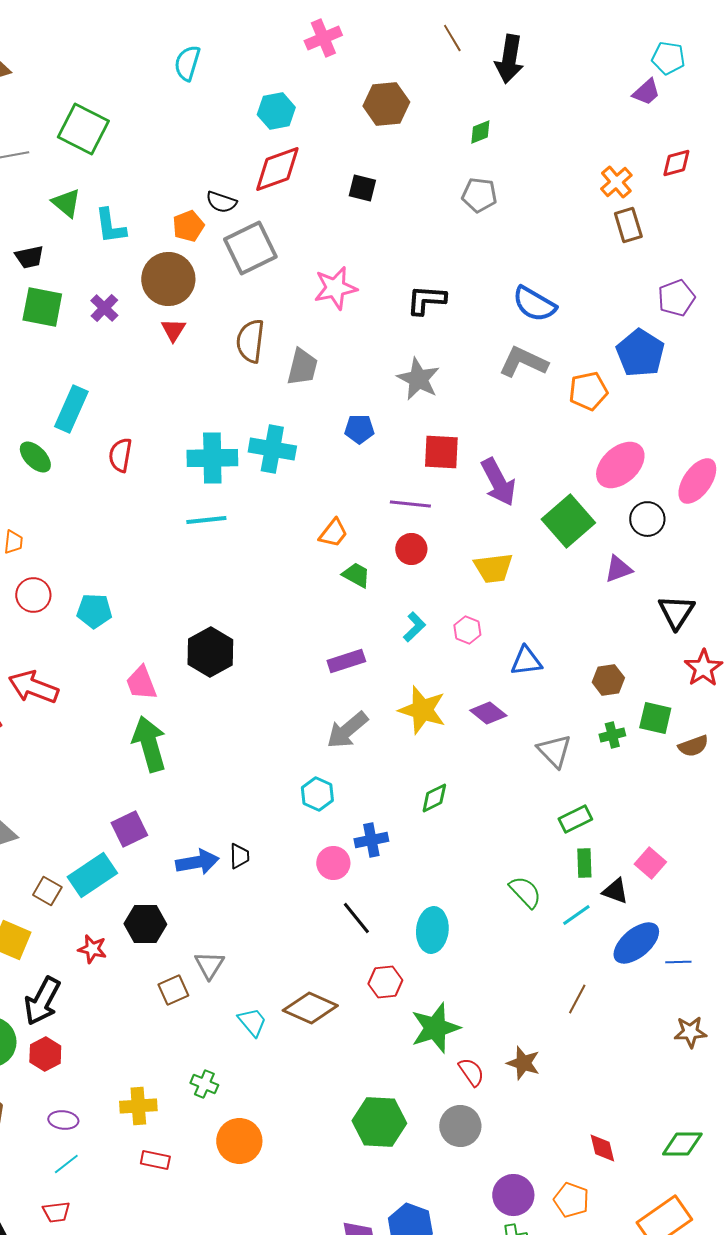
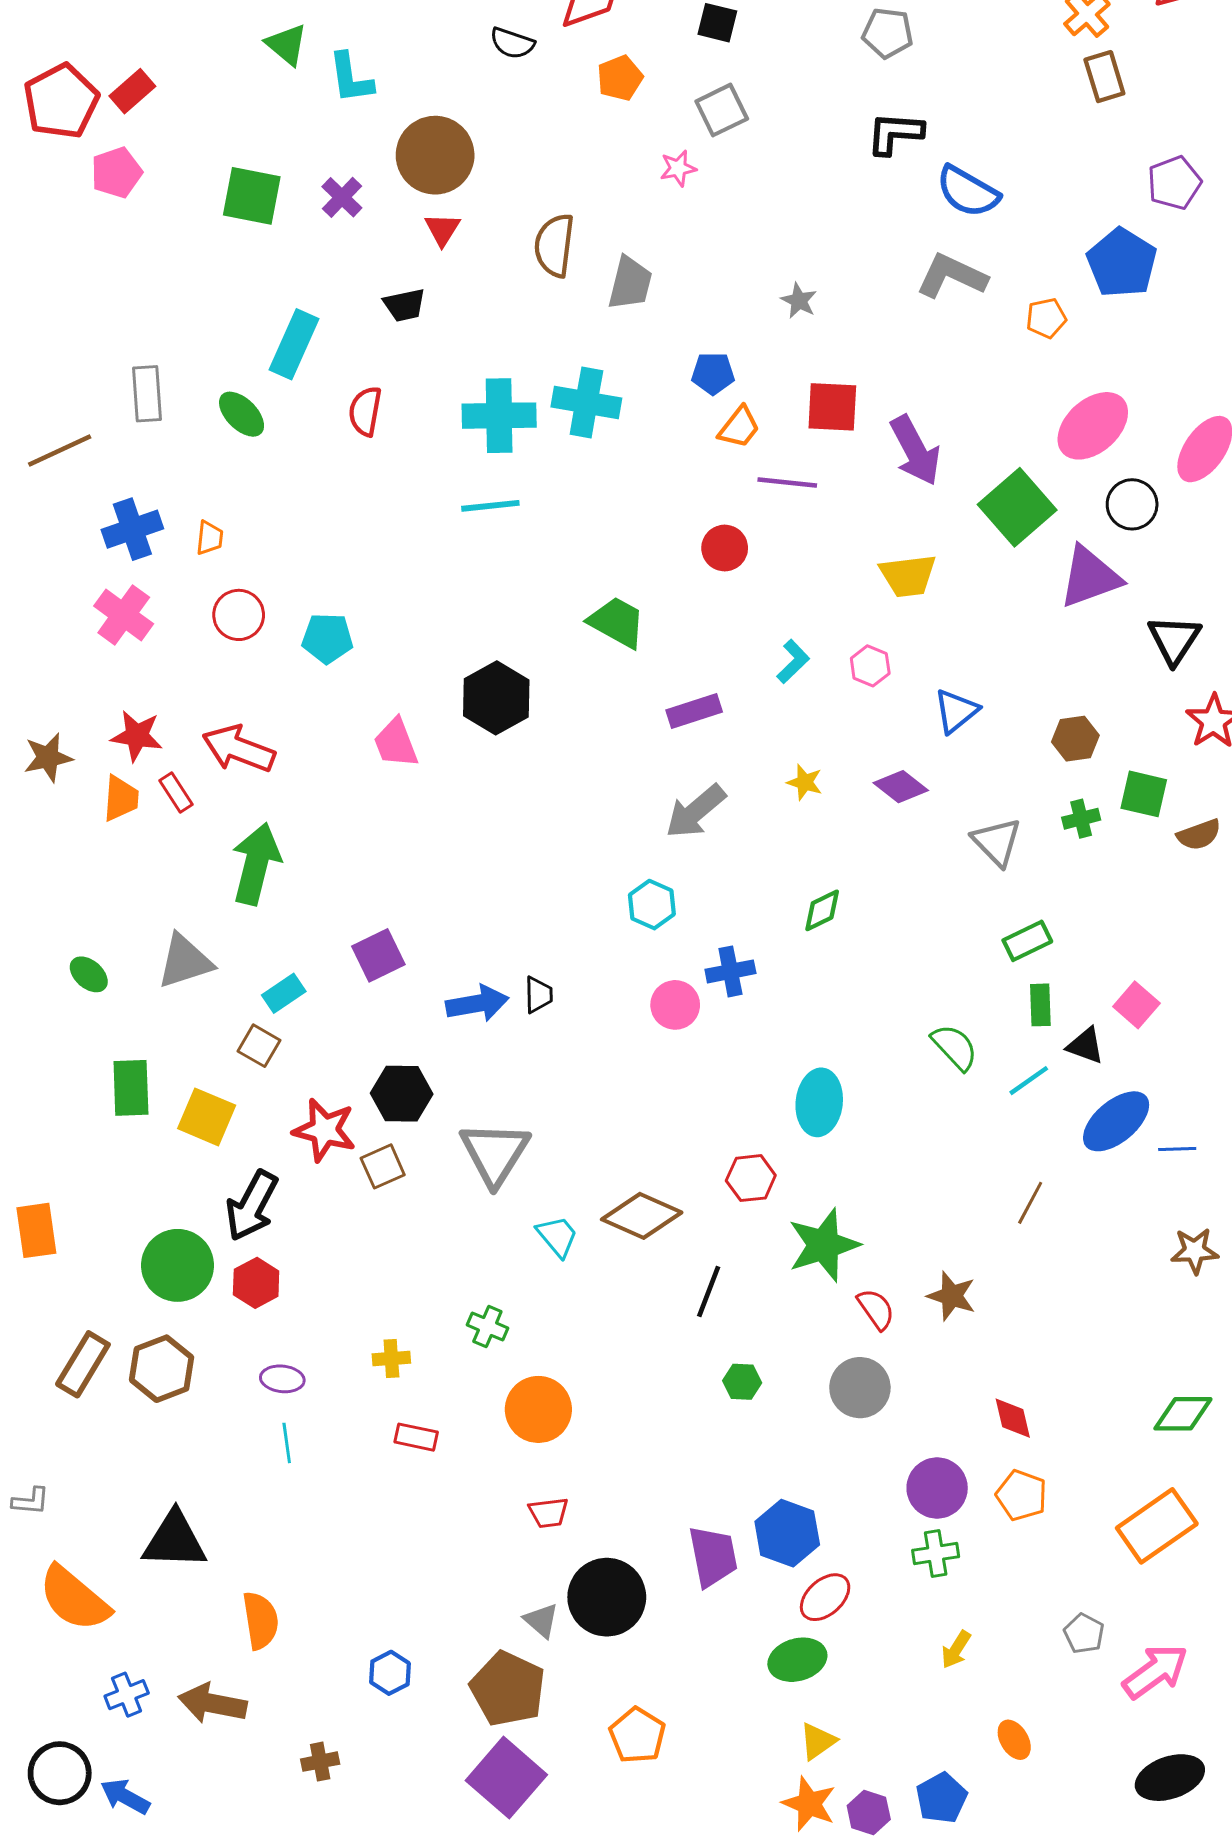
orange pentagon: (188, 226) -> (620, 78), moved
gray square: (250, 248) -> (722, 110), moved, size x0.7
black trapezoid: (29, 257) -> (405, 305), moved
pink star: (335, 288) -> (678, 168), size x0.6
black L-shape: (426, 300) -> (895, 133), moved
gray star: (418, 379) -> (799, 301), size x0.6
orange pentagon: (588, 391) -> (1046, 318), size x0.7
orange trapezoid: (333, 533) -> (739, 427), moved
red circle: (411, 549) -> (725, 548), moved
purple triangle: (618, 569) -> (1090, 577), size x1.6
green trapezoid: (356, 575) -> (617, 622), moved, size x1.4
blue triangle: (526, 661) -> (956, 711), turned -32
yellow star: (422, 710) -> (805, 782), size x0.5
green arrow: (149, 744) -> (256, 864), moved, turned 30
cyan rectangle: (92, 875) -> (284, 993), moved, size x0.6
black line: (356, 918) -> (709, 1292), moved, turned 60
red star: (92, 949) -> (324, 1130), size x1.5
gray triangle: (209, 965) -> (495, 1153), size x1.6
brown square: (173, 990) -> (383, 1166), moved
yellow cross: (138, 1106) -> (391, 1359), size x0.7
green hexagon: (379, 1122) -> (742, 1382), size x0.5
red diamond: (602, 1148) -> (1013, 1418), moved
cyan line: (66, 1164) -> (287, 1443), turned -60
red trapezoid: (56, 1212) -> (549, 1513), moved

